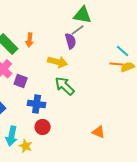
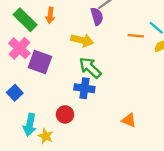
orange line: (117, 64) -> (136, 36), moved
purple square: (21, 81) -> (40, 62), size x1.5
blue cross: (37, 104) -> (84, 88), moved

